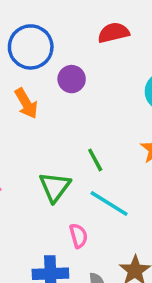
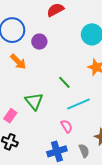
green triangle: (55, 187) -> (34, 101), moved
cyan line: (109, 203) -> (79, 104), turned -40

